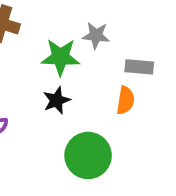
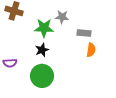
orange semicircle: (125, 100) -> (91, 50), moved
green circle: (88, 155) -> (42, 76), moved

